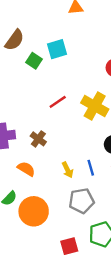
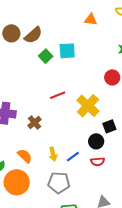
blue line: (91, 168) -> (73, 157), turned 56
orange semicircle: (26, 169) -> (25, 156), moved

